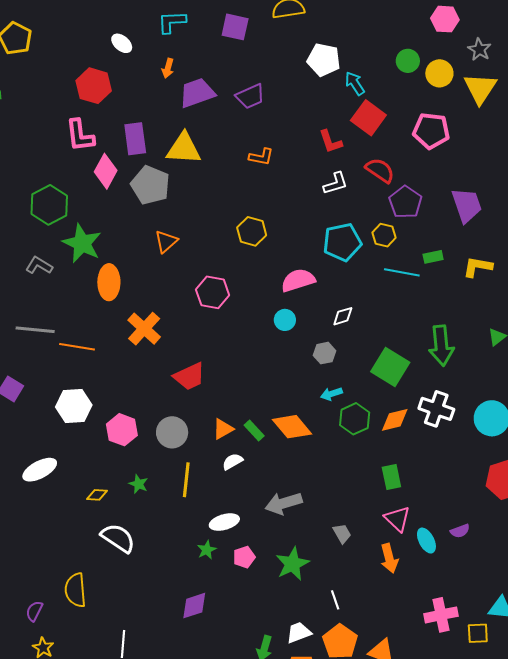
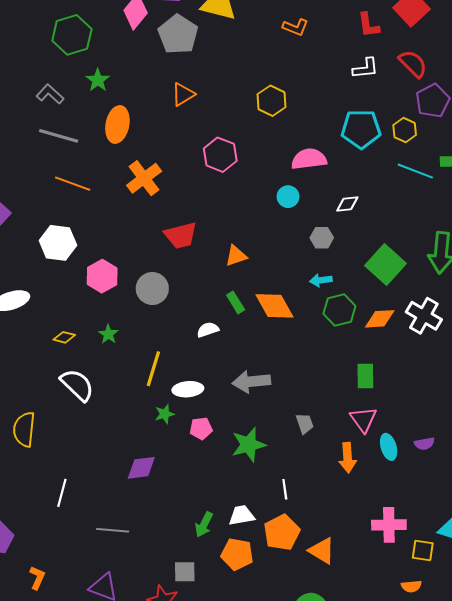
green star: (82, 243) -> (98, 80), size x0.6
gray line: (35, 330) -> (59, 136), moved
orange triangle: (223, 429) -> (236, 256), moved
yellow line: (186, 480) -> (153, 369), moved

